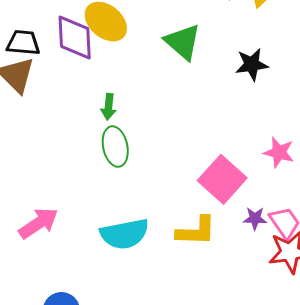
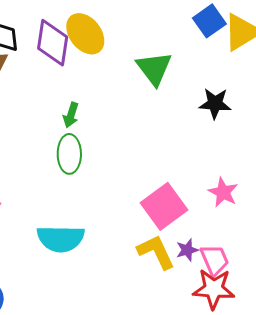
purple star: (255, 218) -> (187, 250), turned -30
yellow L-shape: (196, 231) -> (156, 252), moved, turned -129

